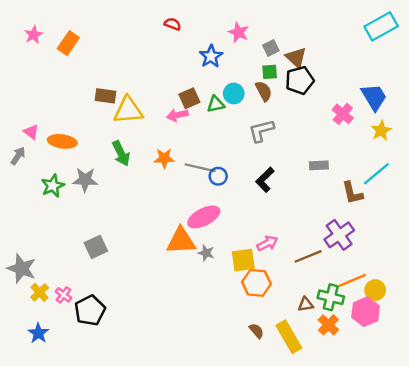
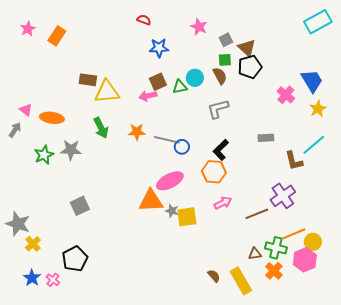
blue star: (211, 56) -> (159, 48), moved, turned 30
yellow square: (243, 260) -> (187, 217), moved
orange hexagon: (256, 283) -> (214, 172), moved
pink cross: (64, 295) -> (53, 280), moved

